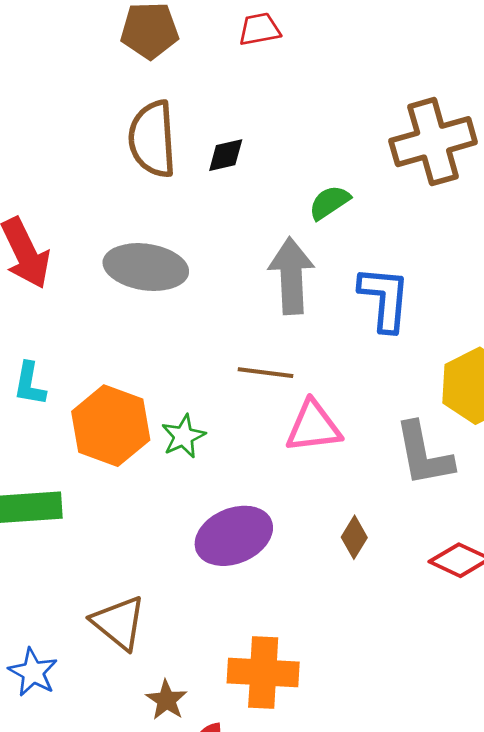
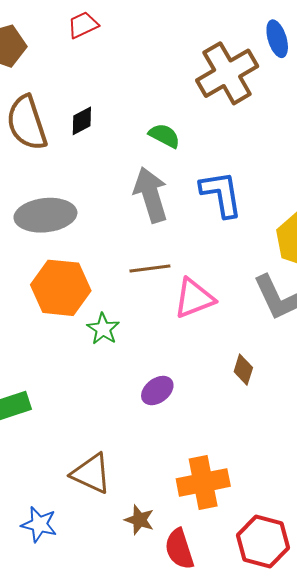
green semicircle: (329, 203) -> (164, 136), turned 76
orange hexagon: (111, 426) -> (61, 288), moved
purple ellipse: (234, 536) -> (157, 391), size x0.6

